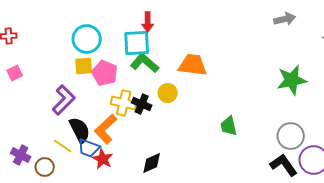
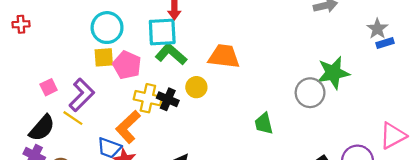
pink square: (15, 73) -> (49, 87), moved
black semicircle: (80, 130) -> (42, 128), moved, turned 68
gray circle: (291, 136) -> (310, 93), moved
yellow line: (63, 146) -> (73, 118), moved

